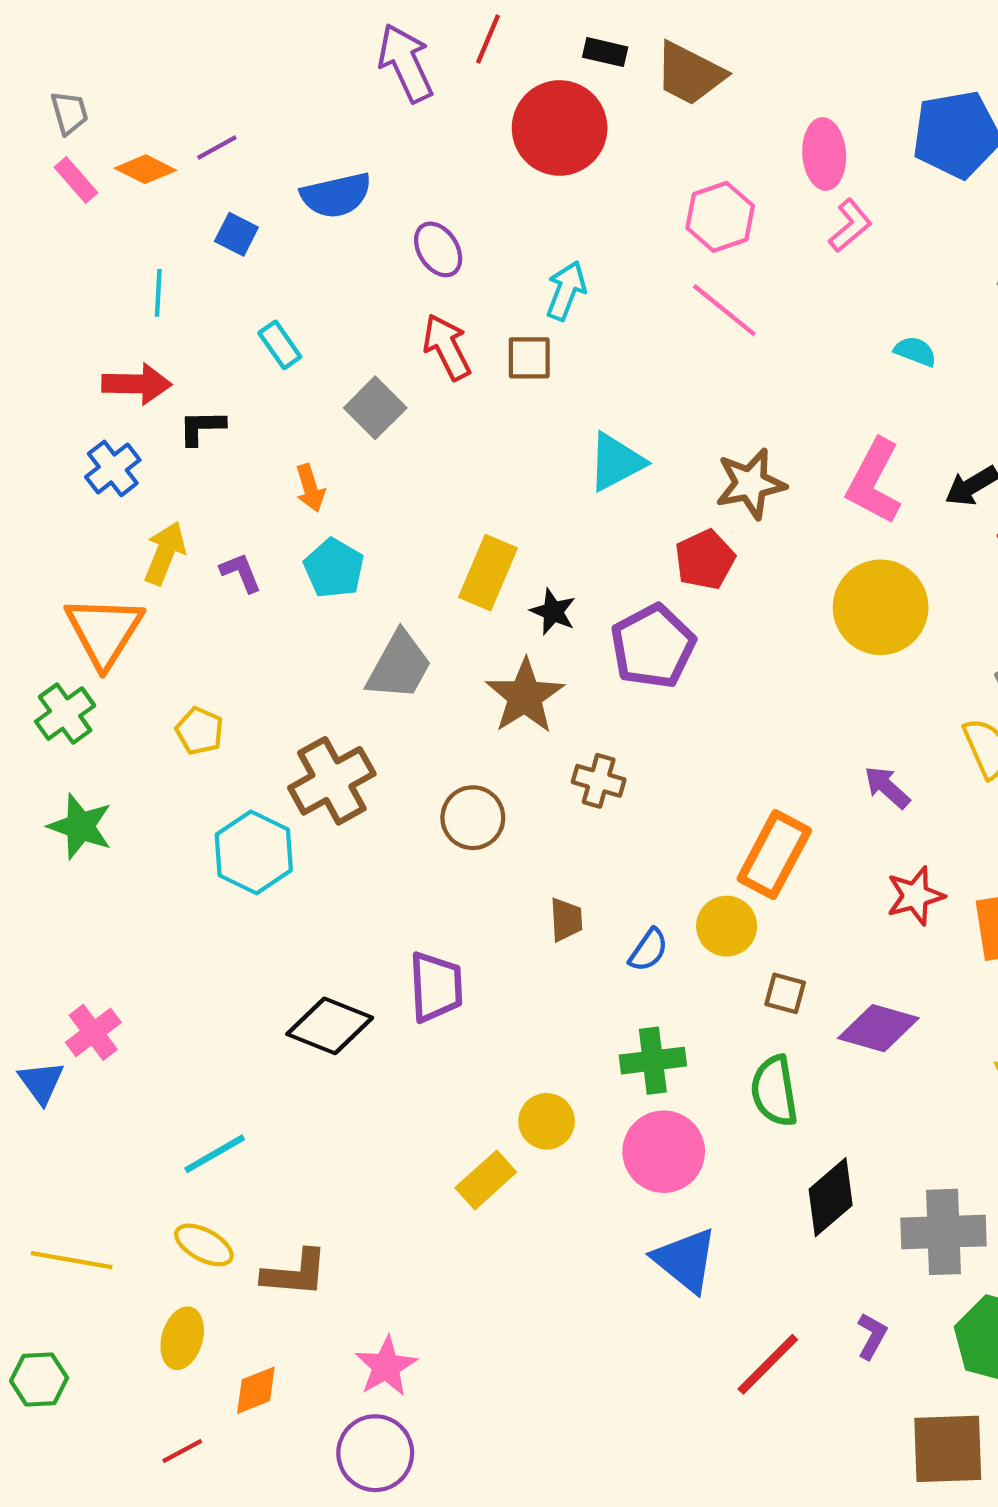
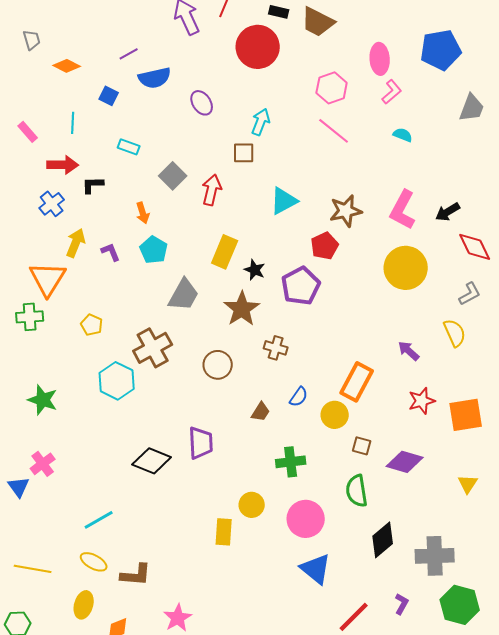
purple line: (217, 147) -> (129, 54), moved
pink rectangle: (76, 180) -> (28, 132), moved
cyan rectangle: (280, 345) -> (129, 147), turned -35
red arrow: (447, 347) -> (212, 190), moved, turned 40
cyan semicircle: (915, 351) -> (403, 135), moved
green cross: (65, 714) -> (30, 317), turned 32
green star: (80, 826) -> (43, 400), moved
brown trapezoid: (566, 920) -> (261, 412), turned 35
blue semicircle: (649, 950) -> (299, 397), moved
green cross: (653, 1061) -> (291, 462), moved
yellow rectangle: (486, 1180) -> (224, 532), turned -44

